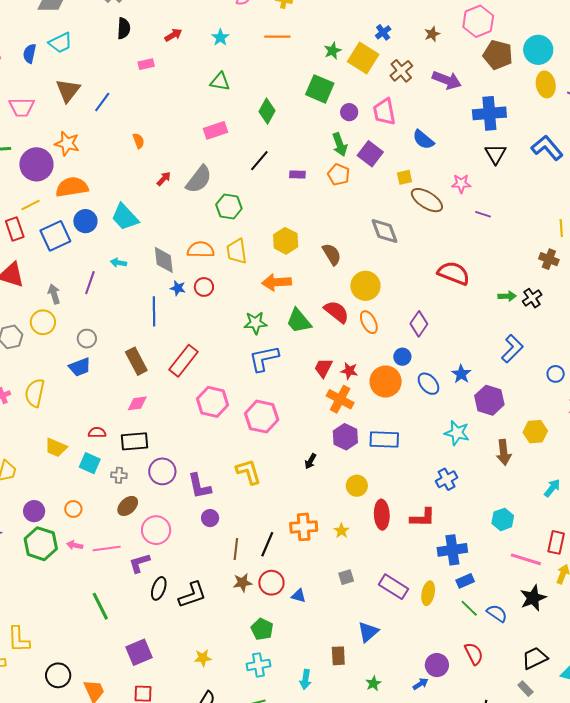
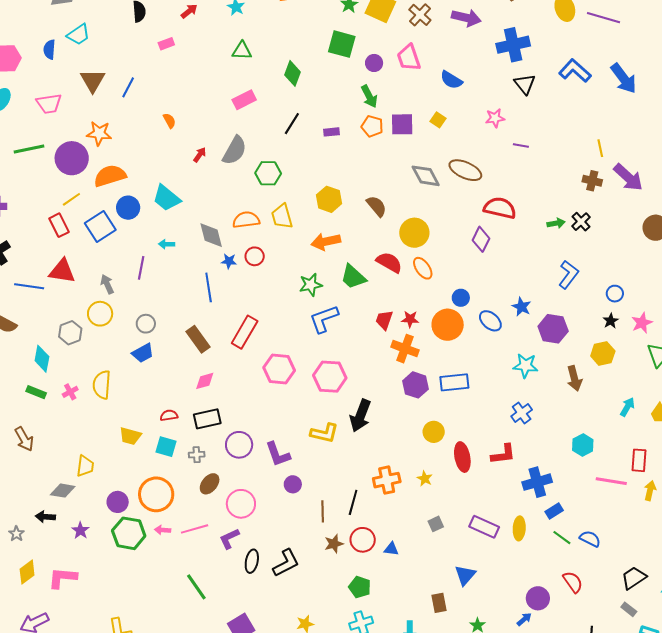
purple square: (370, 154) -> (402, 124), moved, turned -30
yellow square: (405, 177) -> (438, 120), turned -35
brown ellipse: (427, 200) -> (465, 170), moved
purple diamond: (419, 324) -> (481, 239), moved
black arrow: (310, 461) -> (360, 416), moved, size x2.0
yellow L-shape: (249, 472) -> (324, 433), turned 128
orange circle: (73, 509) -> (156, 494), size x2.0
black star: (533, 598) -> (611, 321), moved, size x0.6

